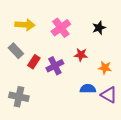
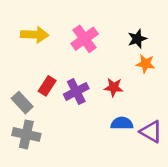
gray rectangle: (16, 51) -> (22, 103), moved
red star: (81, 55) -> (114, 87), moved
orange star: (105, 68) -> (146, 64), moved

